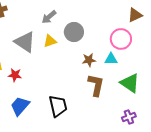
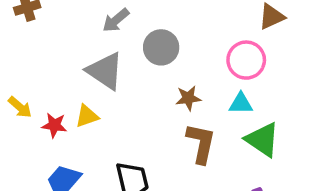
yellow triangle: (50, 41) -> (87, 116), moved
gray triangle: (25, 42) -> (105, 71), moved
cyan triangle: (111, 59) -> (241, 104), moved

